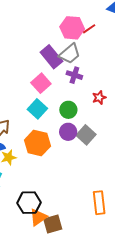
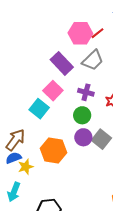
gray trapezoid: (70, 54) -> (93, 60), moved
purple cross: (74, 75) -> (86, 92), moved
cyan square: (37, 109) -> (39, 109), moved

